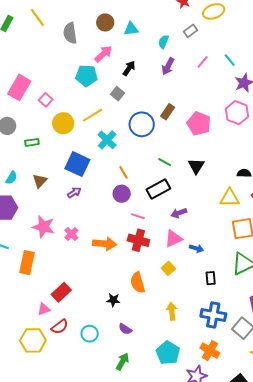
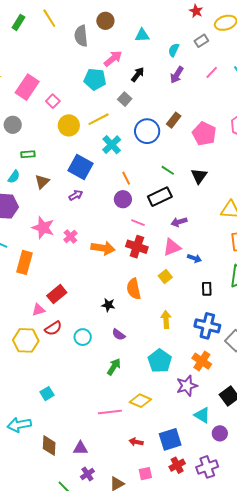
brown circle: (105, 22) -> (105, 21), moved
green rectangle: (32, 142) -> (28, 154), moved

